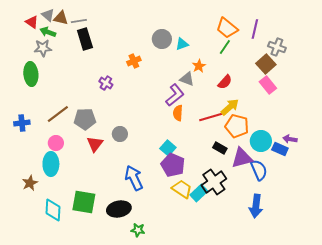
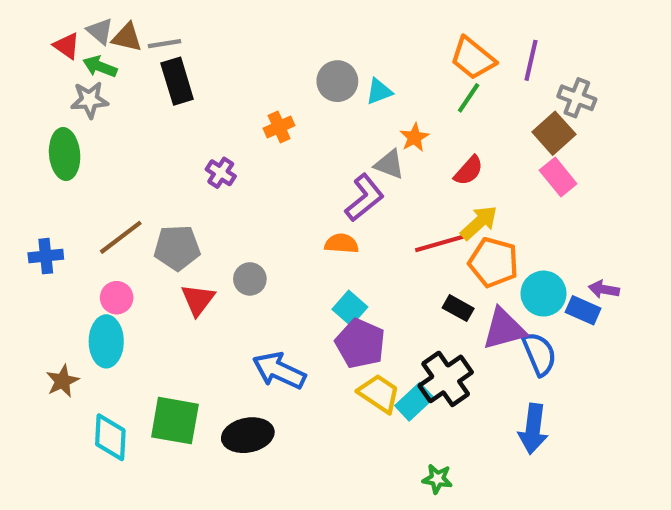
orange semicircle: (178, 113) -> (342, 244), moved, turned 91
blue arrow: (134, 178) -> (279, 371), turned -40
green star: (138, 230) -> (437, 479), moved

